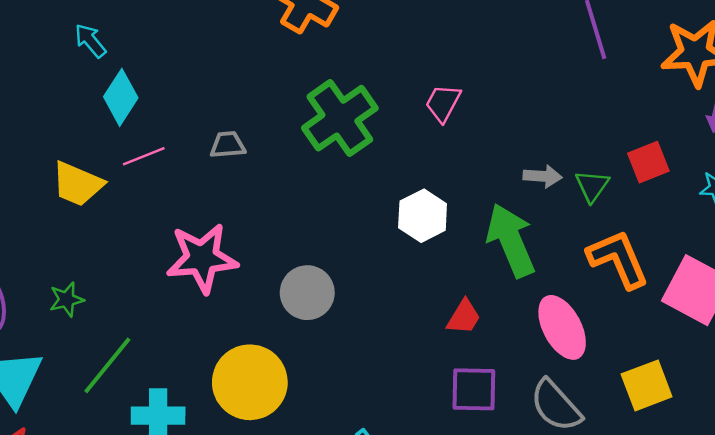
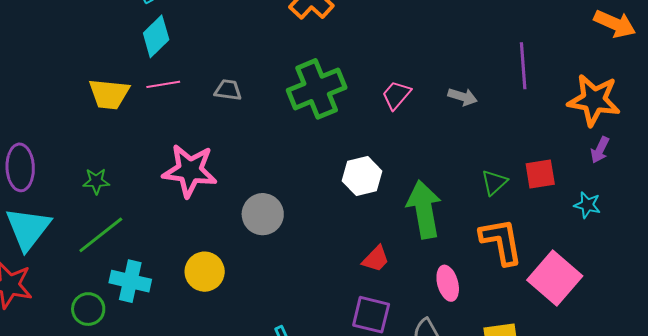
gray arrow: (542, 176) -> (463, 97), moved
yellow trapezoid: (78, 184) -> (109, 94), turned -30
green star: (67, 299) -> (96, 181), moved
pink ellipse: (562, 327) -> (448, 283), size x0.7
yellow circle: (250, 382) -> (205, 272), size x0.7

